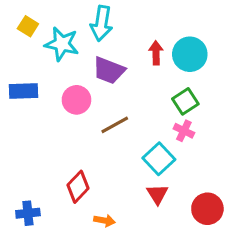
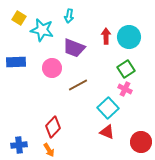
cyan arrow: (101, 23) -> (69, 16), size x0.6
red triangle: (157, 194) -> (107, 132), turned -35
orange arrow: (104, 221) -> (49, 150), moved, turned 48

